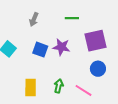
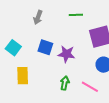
purple star: (61, 47) -> (66, 54), moved
yellow rectangle: (31, 87) -> (23, 76), moved

